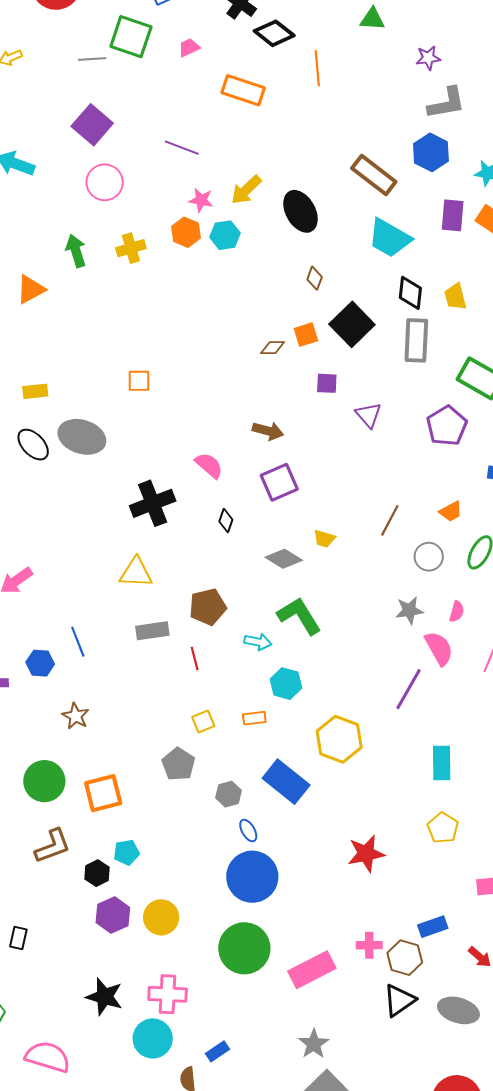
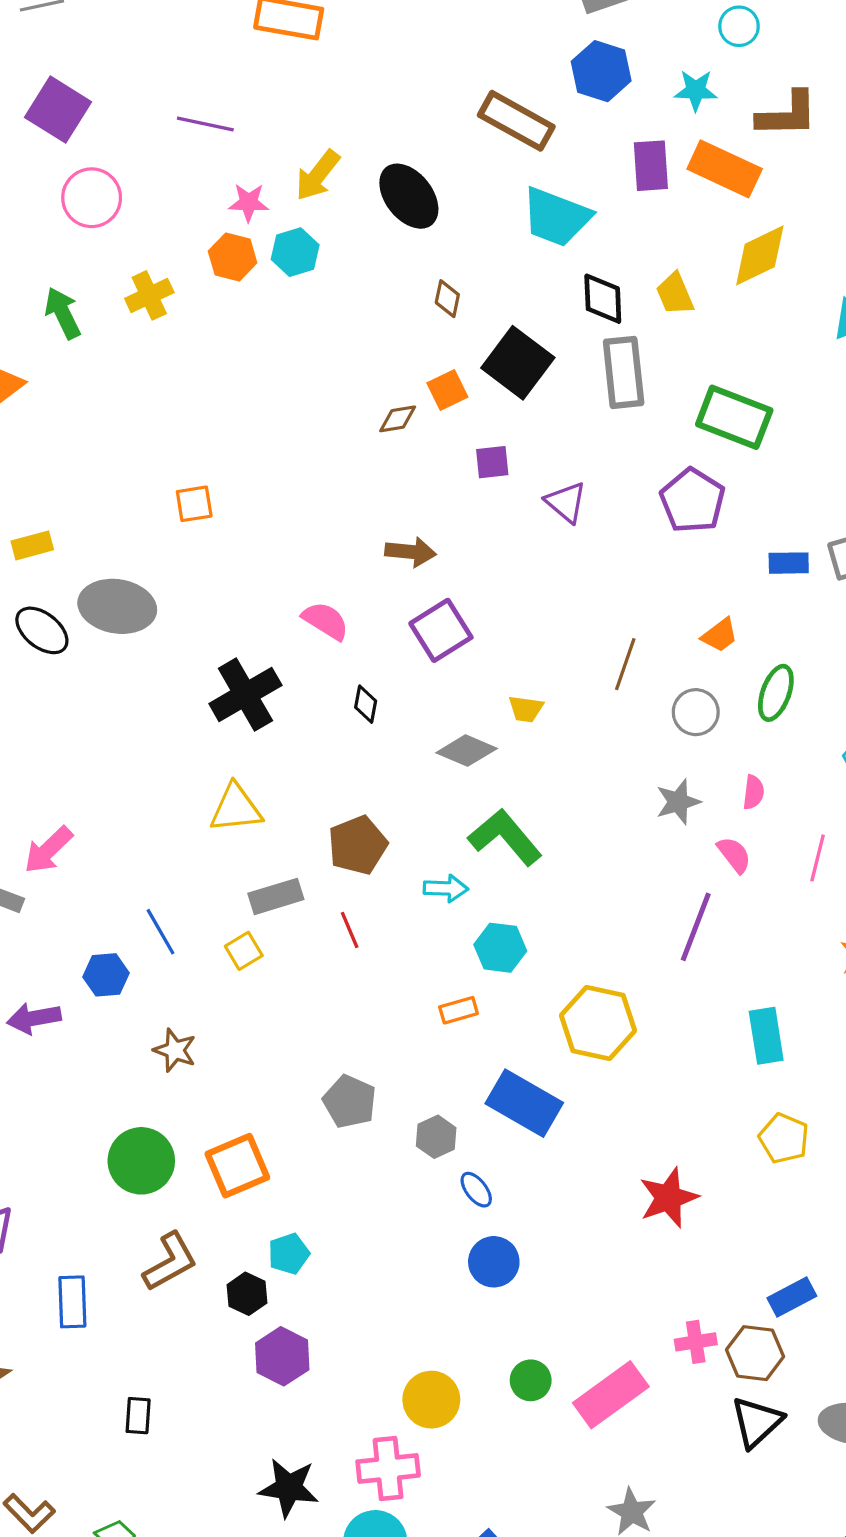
pink semicircle: (439, 648) -> (734, 855), size x0.7
yellow square: (203, 721) -> (244, 951), moved
blue circle: (252, 877) -> (494, 1262), size x0.6
yellow circle: (161, 917) -> (431, 1400), moved
green circle: (244, 948) -> (531, 1380), moved, size x0.5

